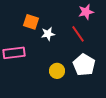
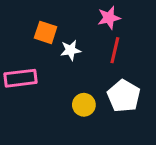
pink star: (86, 12) -> (109, 18), moved
red line: (78, 34) -> (115, 50), turned 48

